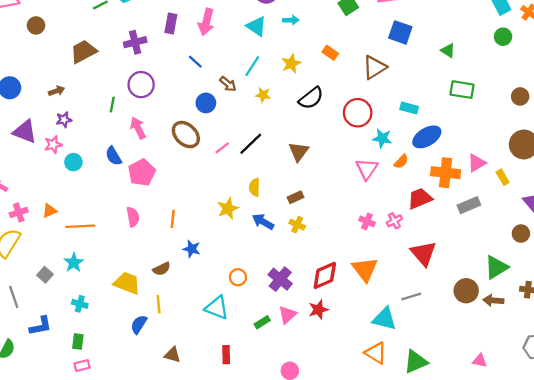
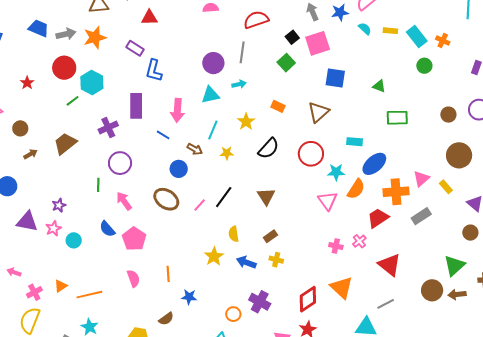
pink arrow: (206, 22) -> (177, 110), moved
purple rectangle: (171, 23) -> (136, 106), size x1.4
cyan triangle: (256, 26) -> (210, 95), turned -36
brown arrow: (56, 91) -> (30, 154), moved
orange semicircle: (401, 162) -> (356, 189), size x1.5
purple cross: (280, 279) -> (260, 302), moved

